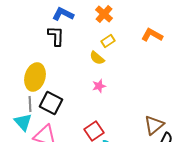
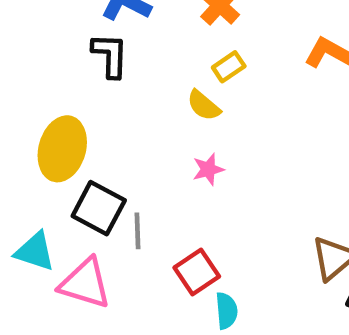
gray line: (30, 104) -> (137, 231), moved
cyan triangle: (23, 122) -> (35, 251), turned -30

